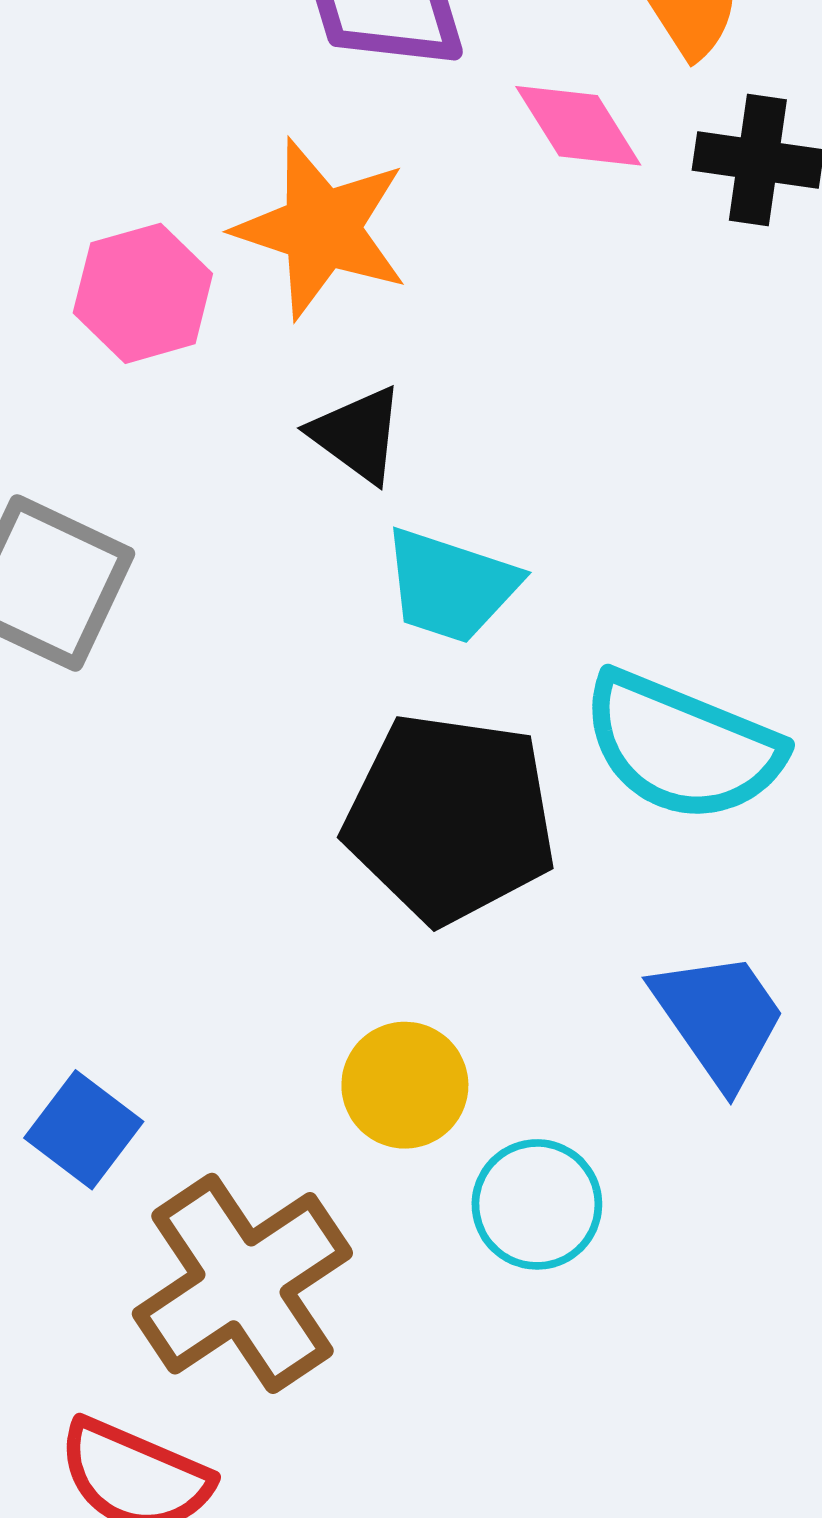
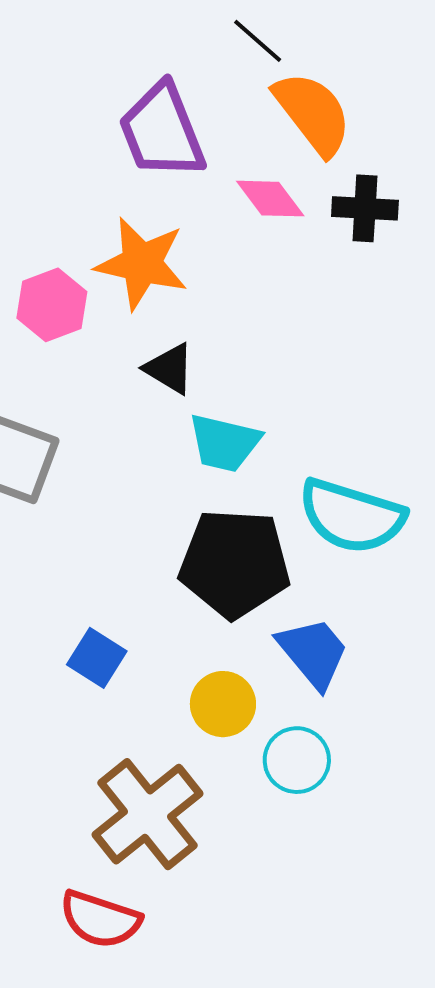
blue trapezoid: (719, 1018) -> (313, 653), moved
blue square: (84, 1130) -> (97, 658), moved

